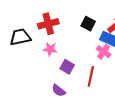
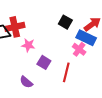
red cross: (48, 24) -> (15, 27), moved
purple semicircle: (59, 90) -> (26, 82), moved

